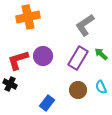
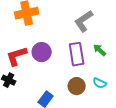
purple rectangle: (78, 58) -> (77, 54), turned -40
cyan semicircle: (101, 87) -> (100, 83), turned -40

